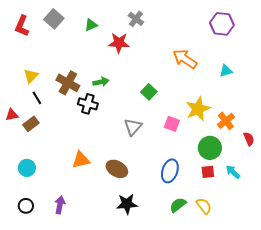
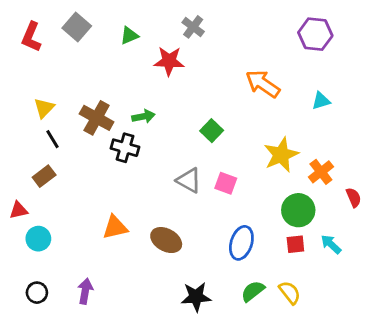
red triangle: (12, 115) -> (18, 210), moved
pink square: (172, 124) -> (226, 183), moved
gray triangle: (133, 127) -> (189, 180), turned -42
black star: (127, 204) -> (196, 297), moved

